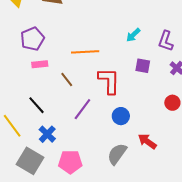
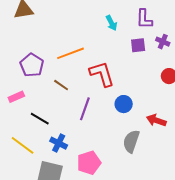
cyan arrow: (133, 35) -> (111, 23), turned -56
purple pentagon: (32, 39) -> (32, 65), moved
pink rectangle: (40, 64) -> (16, 97), moved
purple square: (143, 66) -> (138, 45), moved

